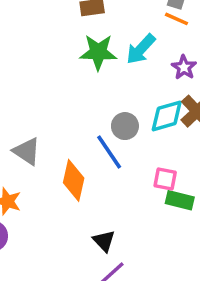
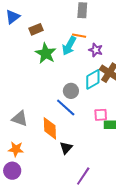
orange line: (177, 19) -> (79, 36), moved
green star: (98, 52) -> (46, 53), turned -30
black triangle: (104, 241) -> (66, 148), moved, turned 40

